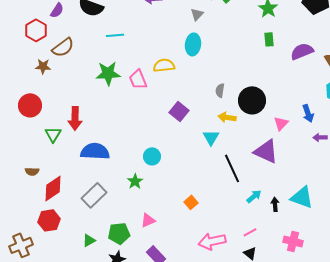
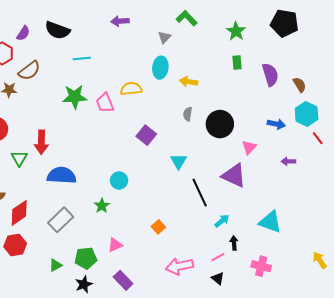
purple semicircle: (302, 51) -> (270, 75), turned 95
blue arrow: (308, 113) -> (276, 124), moved, turned -60
yellow arrow: (227, 117) -> (189, 82), moved
black arrow: (275, 204) -> (234, 243), moved

